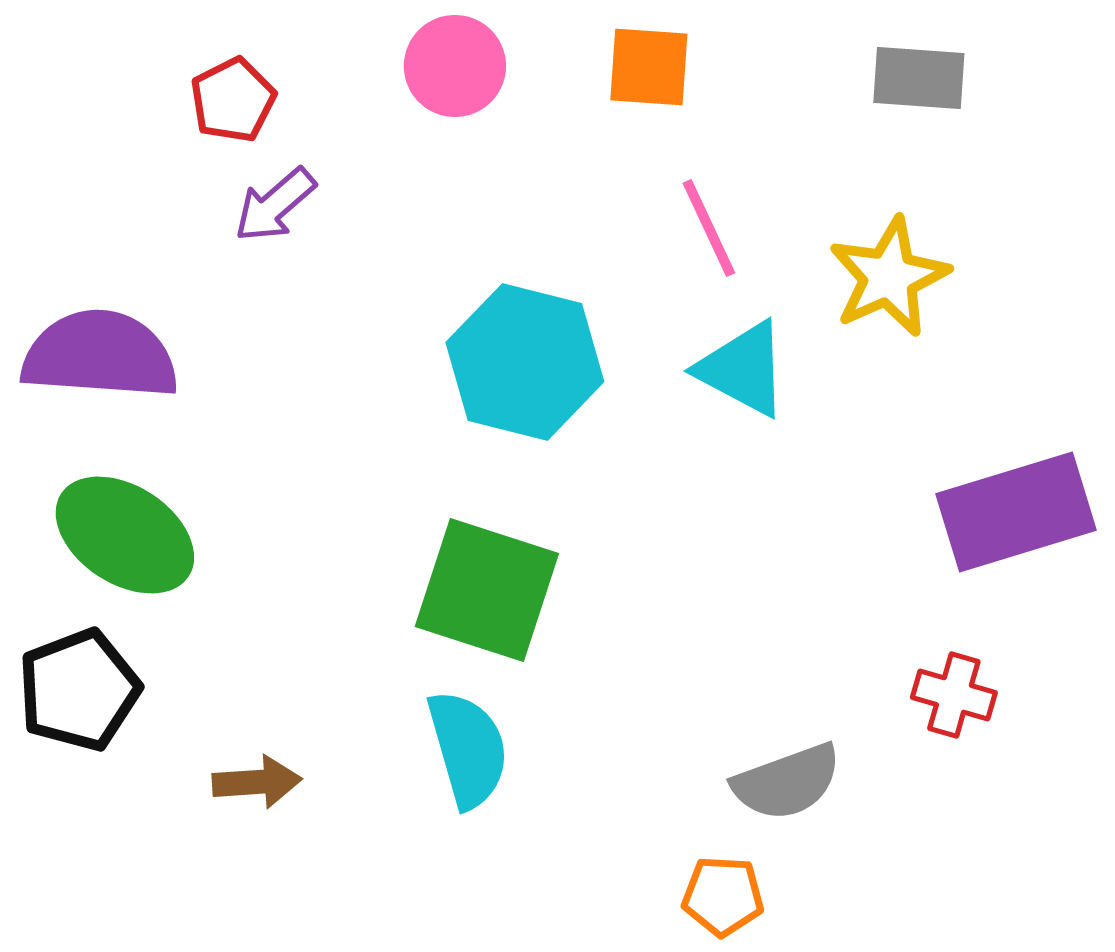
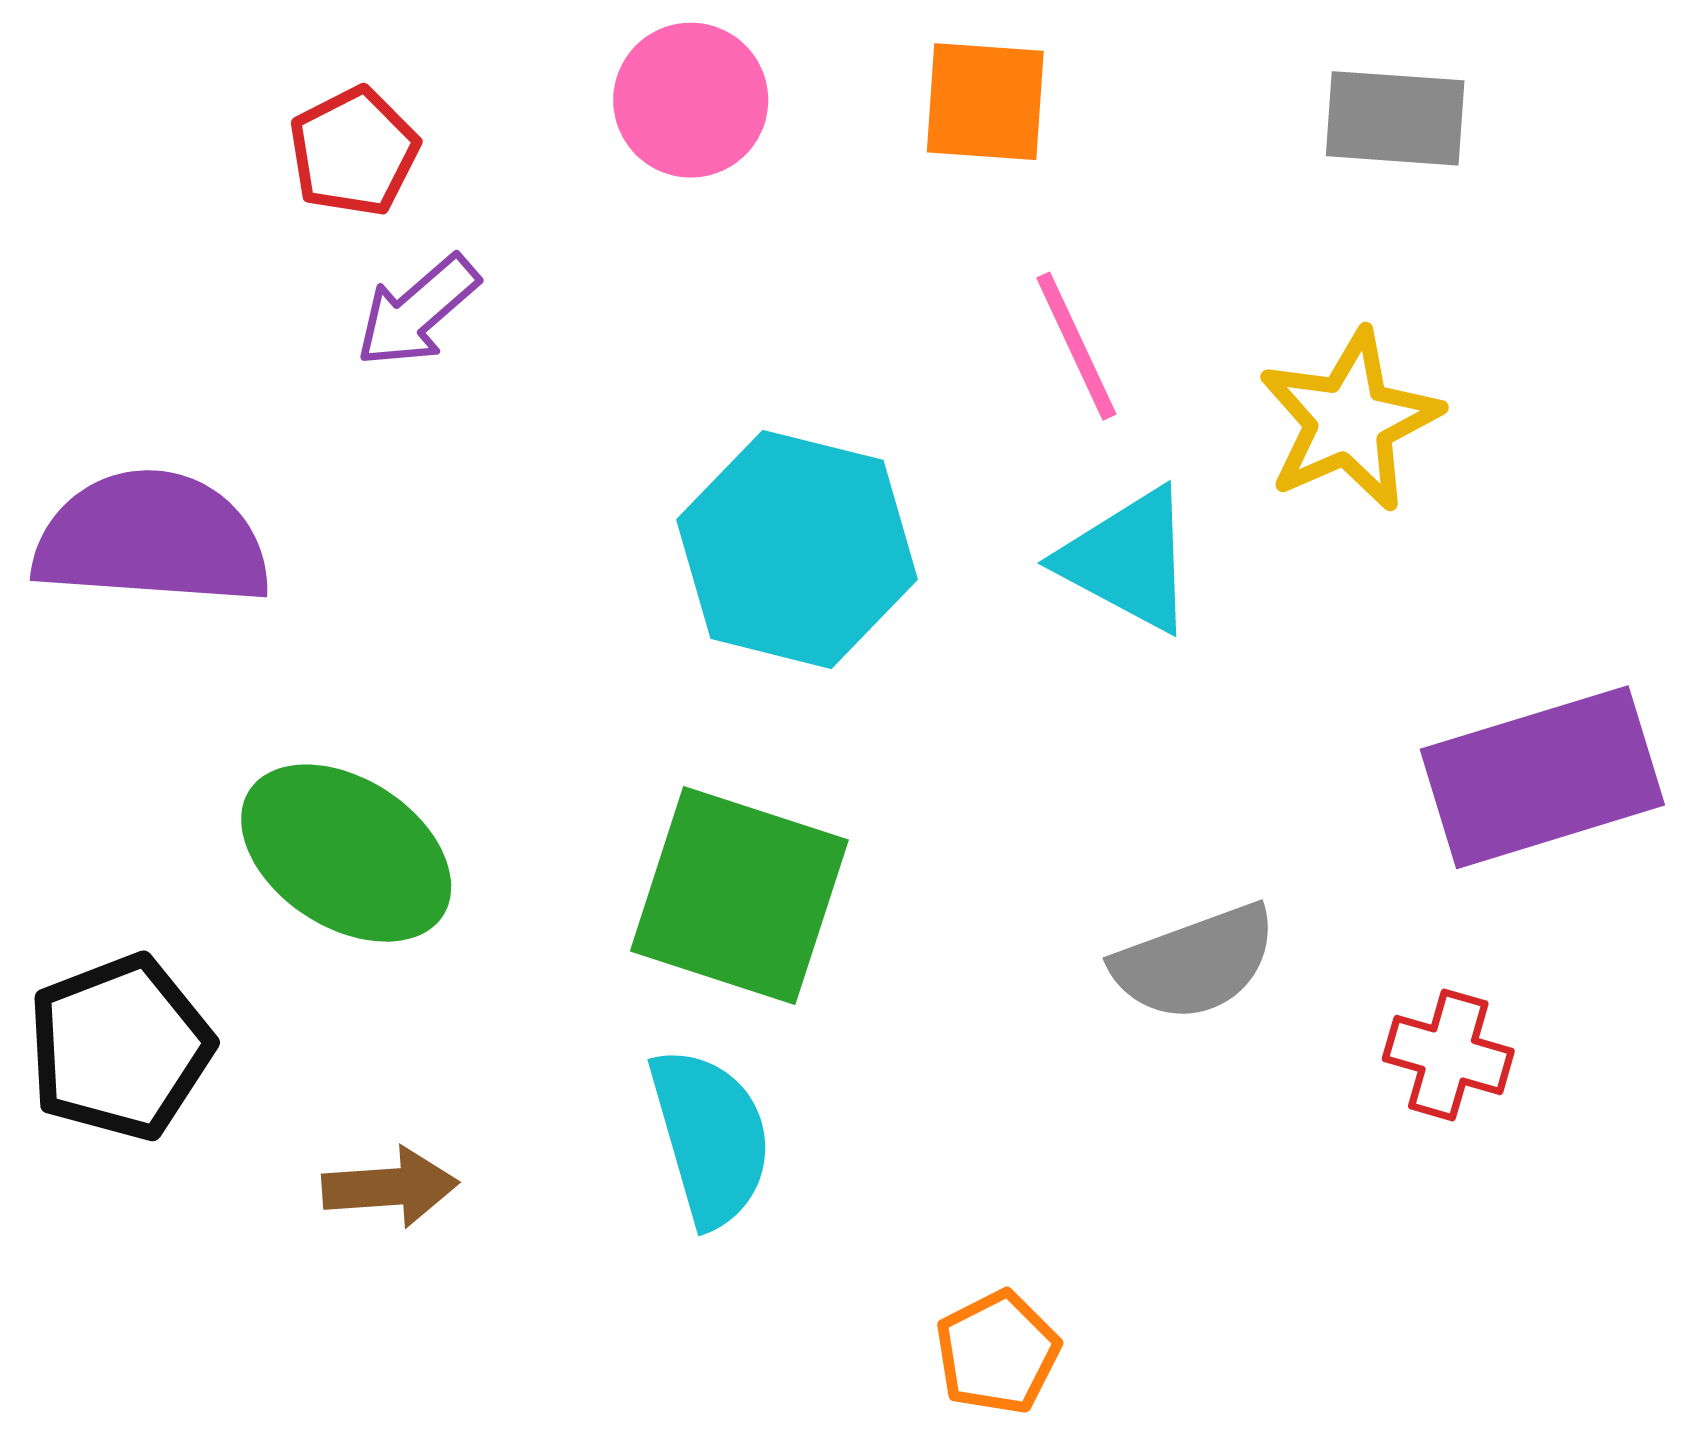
green ellipse: (125, 535) -> (346, 853), moved
gray semicircle: (787, 782) -> (1195, 962), moved
orange pentagon: (723, 896) -> (997, 1353), moved, turned -30

